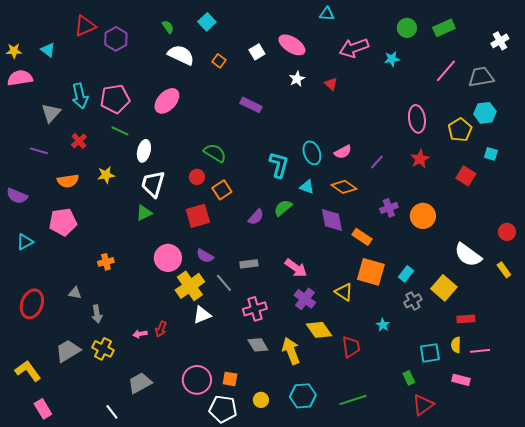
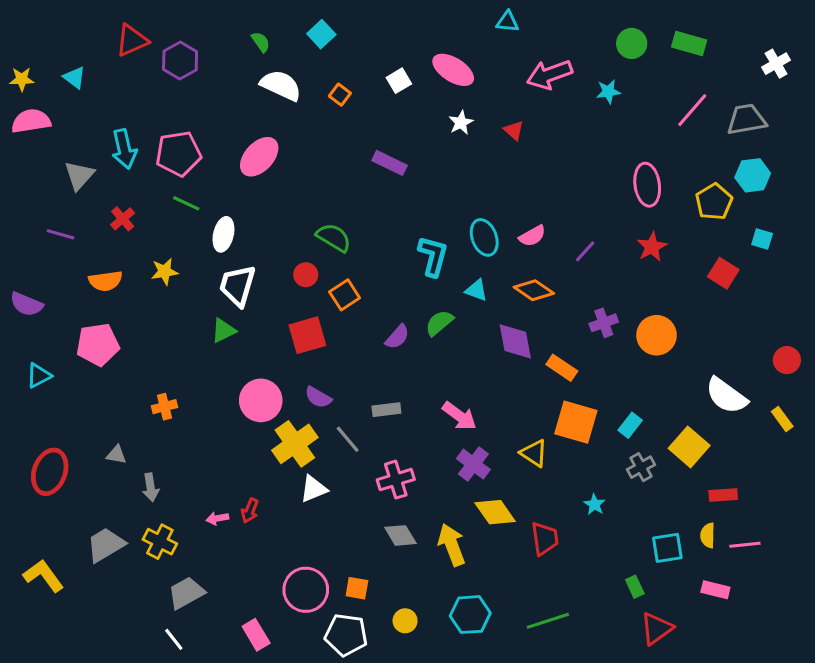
green rectangle: (444, 28) -> (689, 43), turned 40
gray trapezoid: (140, 383) -> (186, 593), moved
pink rectangle: (43, 409) -> (256, 635), moved

